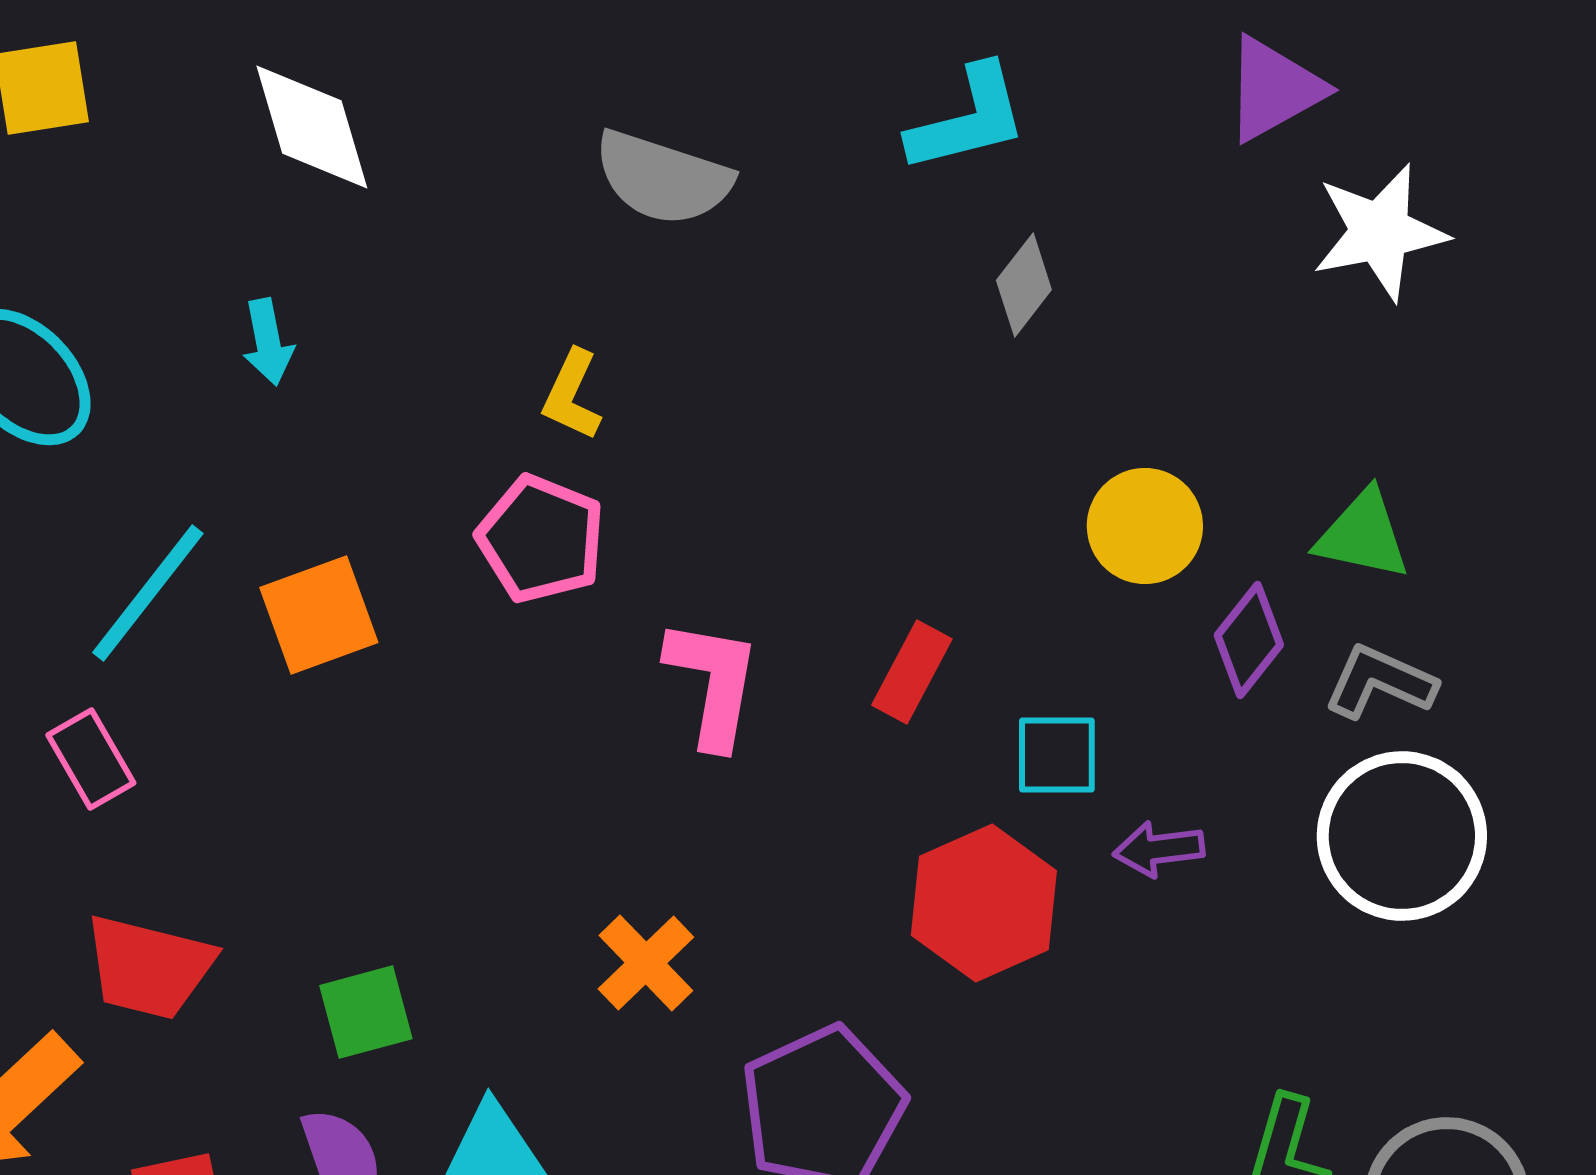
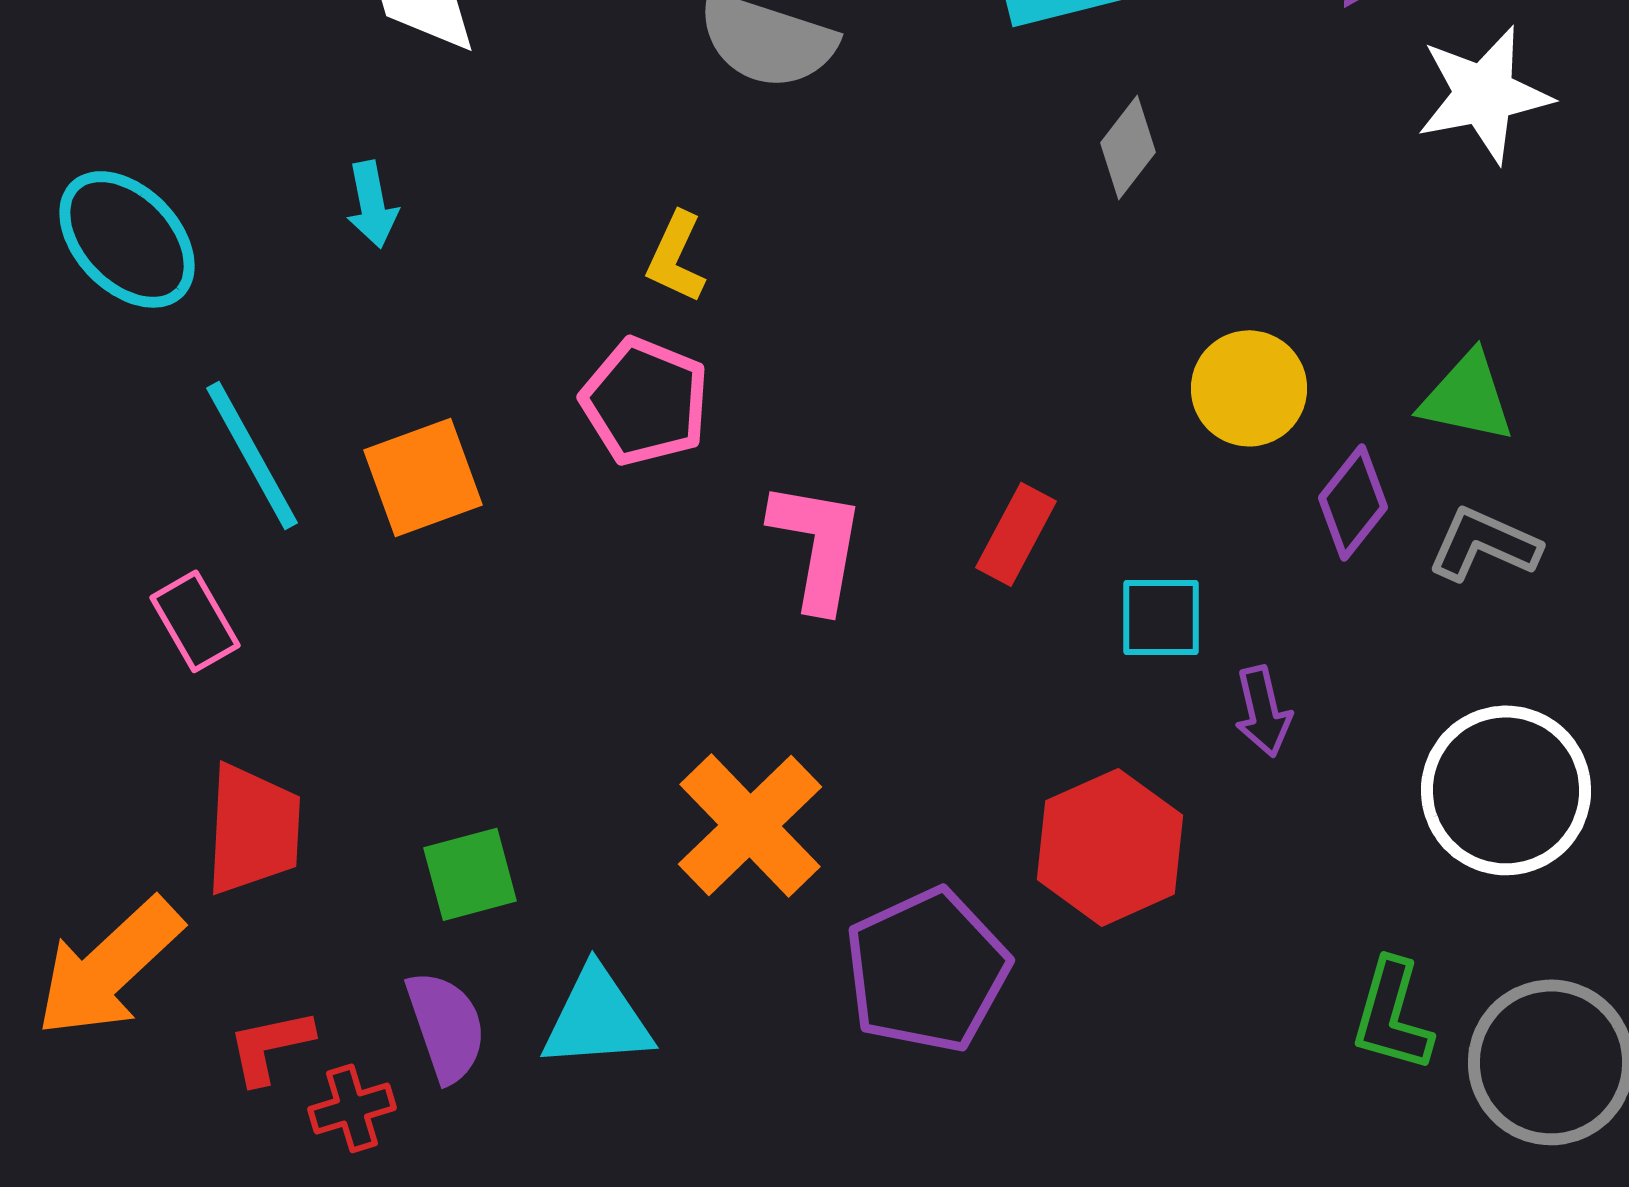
cyan line: (148, 593) -> (252, 455), turned -67
white circle: (1402, 836) -> (1506, 790), moved
purple arrow: (1159, 849) -> (1263, 711), turned -96
red hexagon: (984, 903) -> (1110, 847), moved
orange cross: (646, 963) -> (750, 825), size x1.5
red trapezoid: (149, 967) -> (253, 829), turned -101

